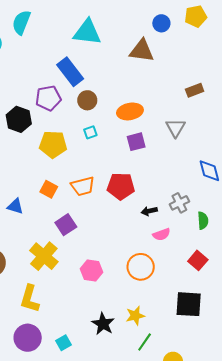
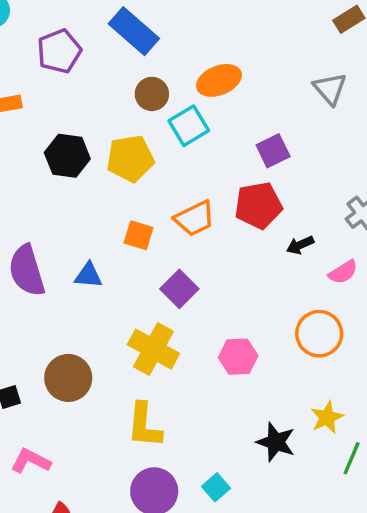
purple pentagon: (48, 98) -> (59, 51), moved
brown circle: (87, 100) -> (152, 94), moved
orange ellipse: (130, 111) -> (219, 80), moved
black hexagon: (19, 119) -> (67, 156), moved
cyan square: (90, 132) -> (189, 126), size x1.6
purple square: (136, 142) -> (273, 151), moved
black arrow: (149, 211) -> (300, 245), moved

